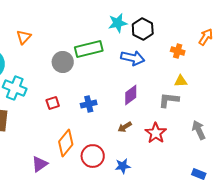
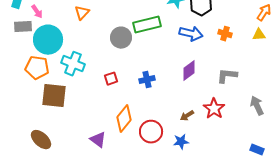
orange cross: (178, 51) -> (225, 34), moved
yellow triangle: (181, 81) -> (259, 35), moved
brown arrow: (125, 127) -> (187, 116), moved
purple triangle: (40, 164) -> (98, 140), turned -48

